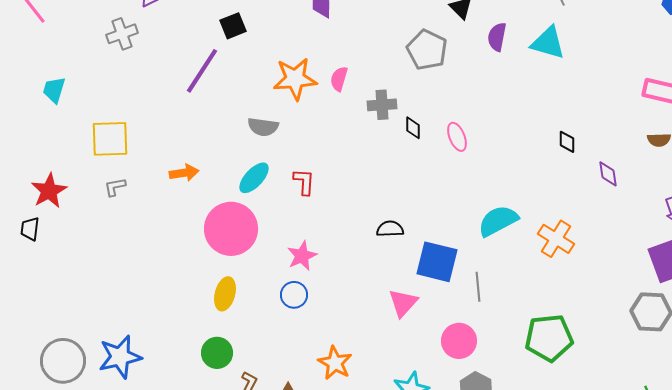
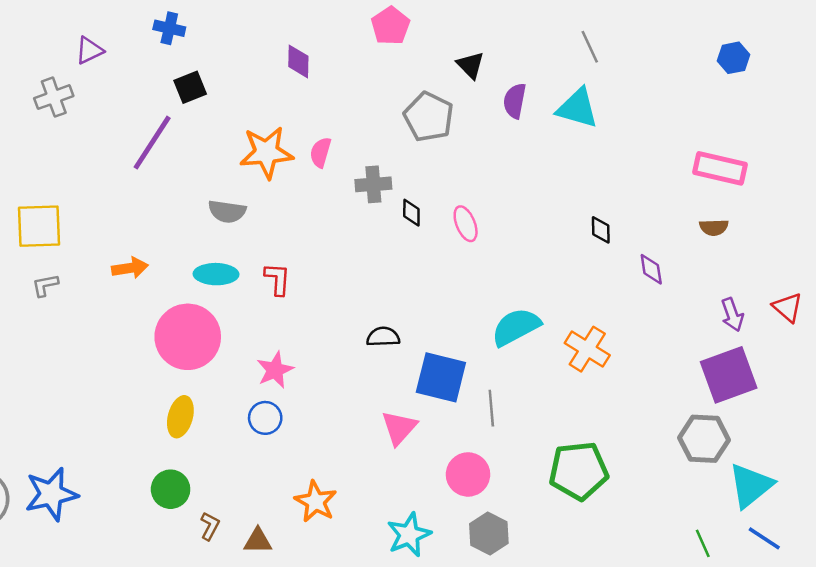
cyan ellipse: (254, 178) -> (216, 274), turned 48

